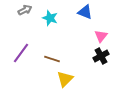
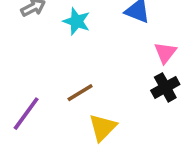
purple line: (21, 53) -> (26, 114), moved
brown line: (52, 59) -> (80, 93), turned -49

